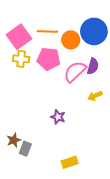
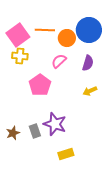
pink pentagon: (49, 59) -> (40, 85), moved, turned 30
pink semicircle: (75, 72) -> (59, 61), moved, size x0.7
purple star: (58, 117) -> (55, 124), moved, size x1.6
gray rectangle: (25, 149) -> (35, 131), moved, turned -40

